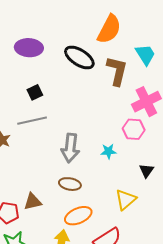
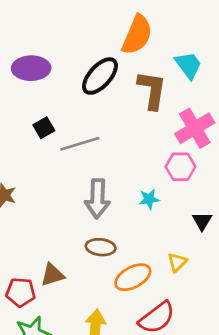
black ellipse: (79, 57) -> (100, 76), turned -76
gray line: (32, 121) -> (80, 144), moved
yellow triangle: (126, 200) -> (177, 262), size x0.7
orange ellipse: (78, 216) -> (133, 277), moved

